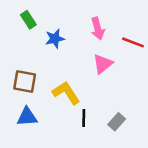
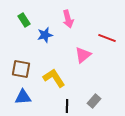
pink arrow: (98, 29) -> (68, 19), moved
black line: (84, 118) -> (67, 106), moved

